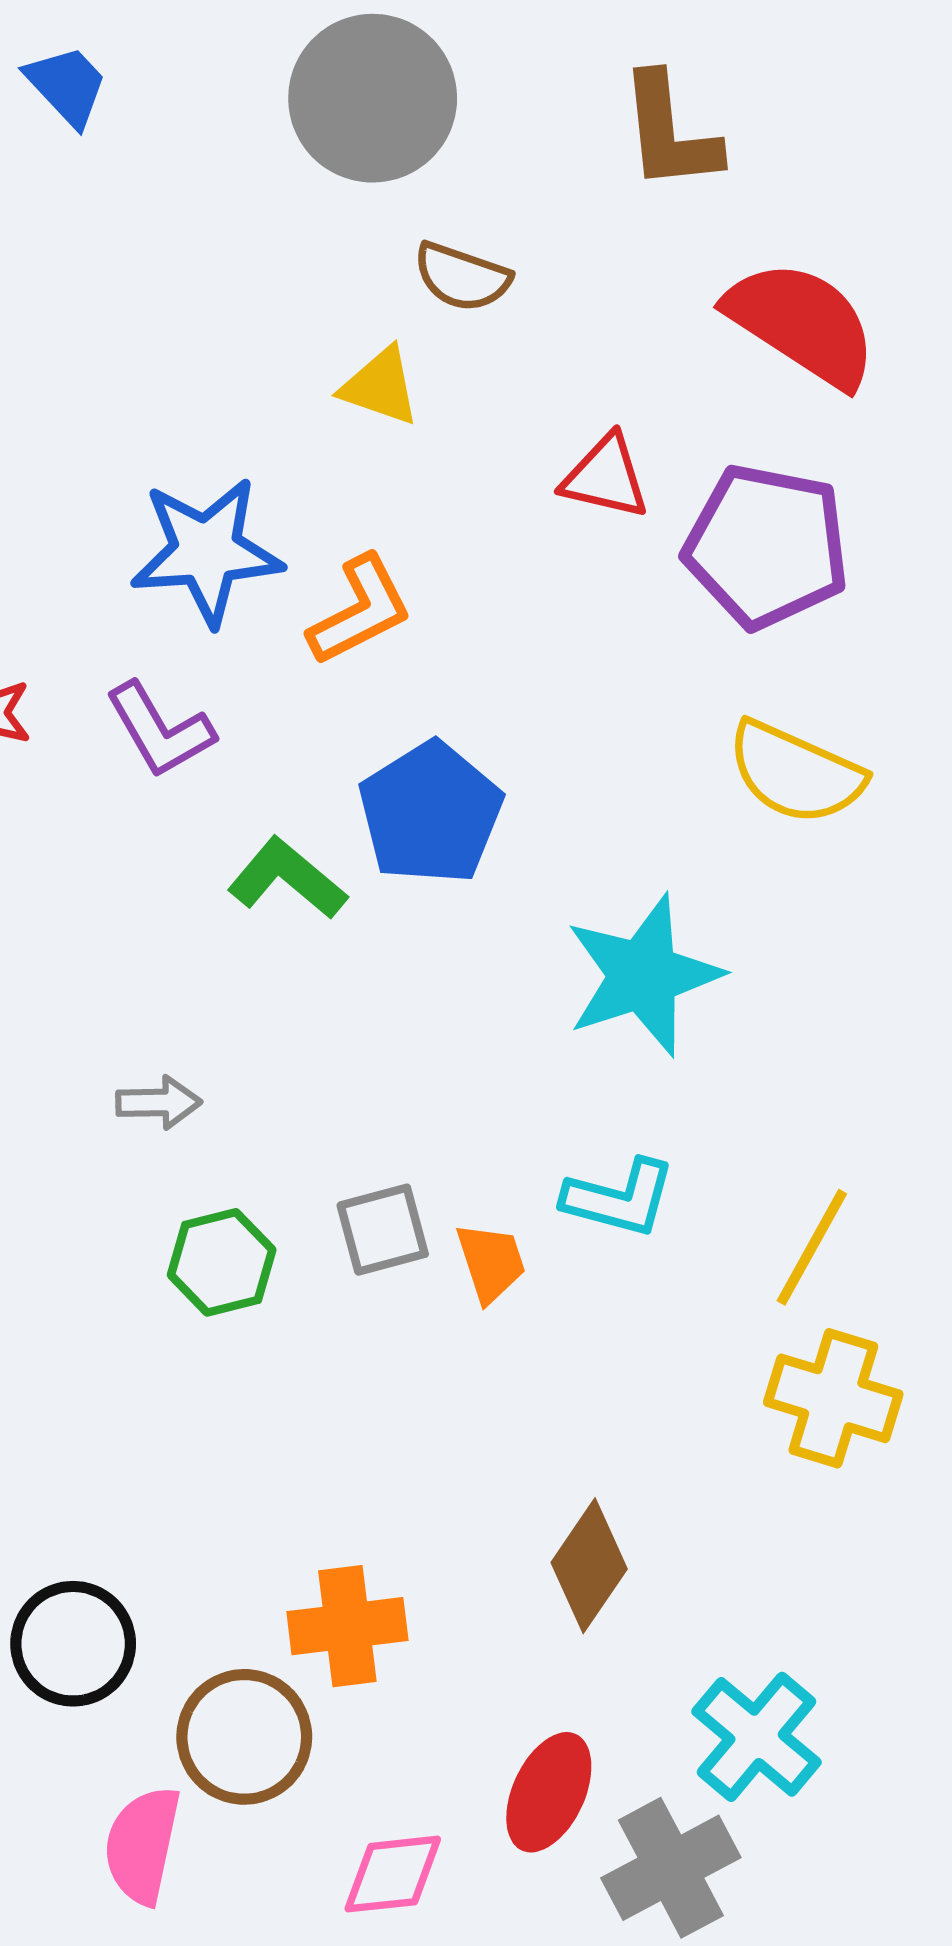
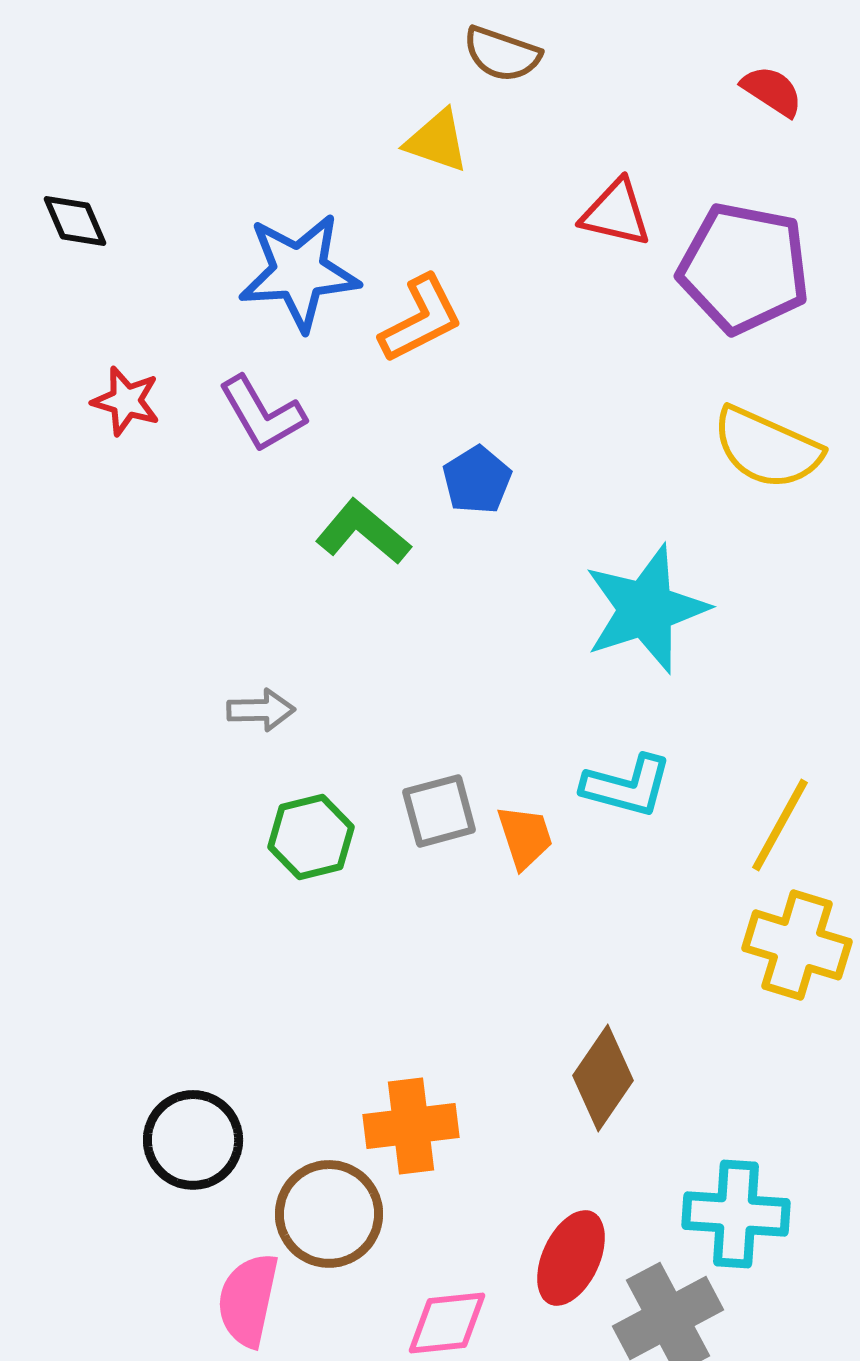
red semicircle: (802, 323) -> (772, 91), size x0.5
blue pentagon: (431, 813) -> (477, 480), size x0.6
cyan cross: (757, 1737) -> (736, 1214), turned -36

